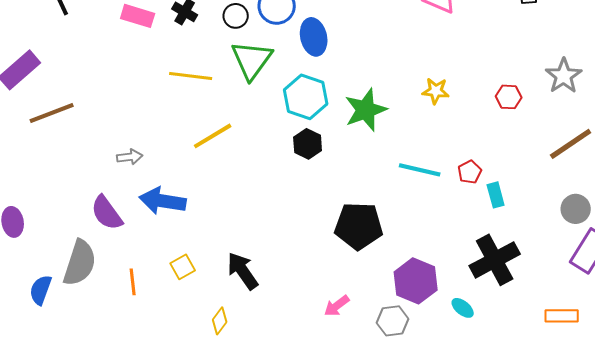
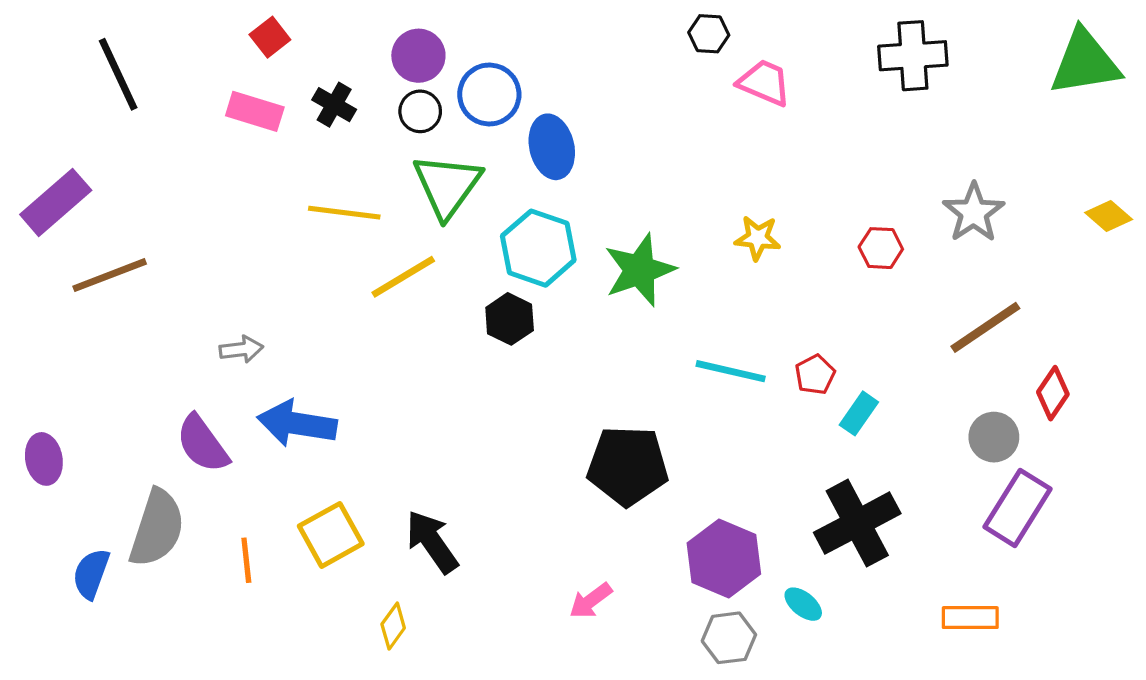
yellow line: (213, 136) -> (403, 277), moved
black hexagon: (308, 144) -> (510, 319), moved
cyan rectangle: (496, 195) -> (859, 413), turned 50
yellow square: (183, 267) -> (331, 535), size x1.5
gray hexagon: (393, 321) -> (729, 638), moved

